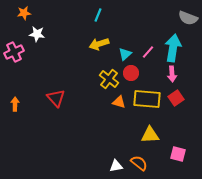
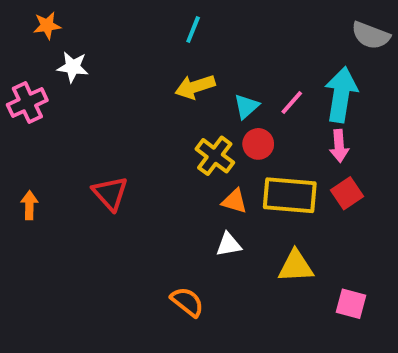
orange semicircle: (139, 163) -> (187, 302), moved
white triangle: (116, 166) -> (229, 245), moved

